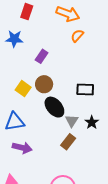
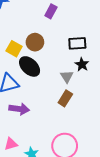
purple rectangle: (42, 56) -> (51, 11), moved
black ellipse: (54, 107) -> (30, 66), moved
black star: (92, 122) -> (82, 64), moved

